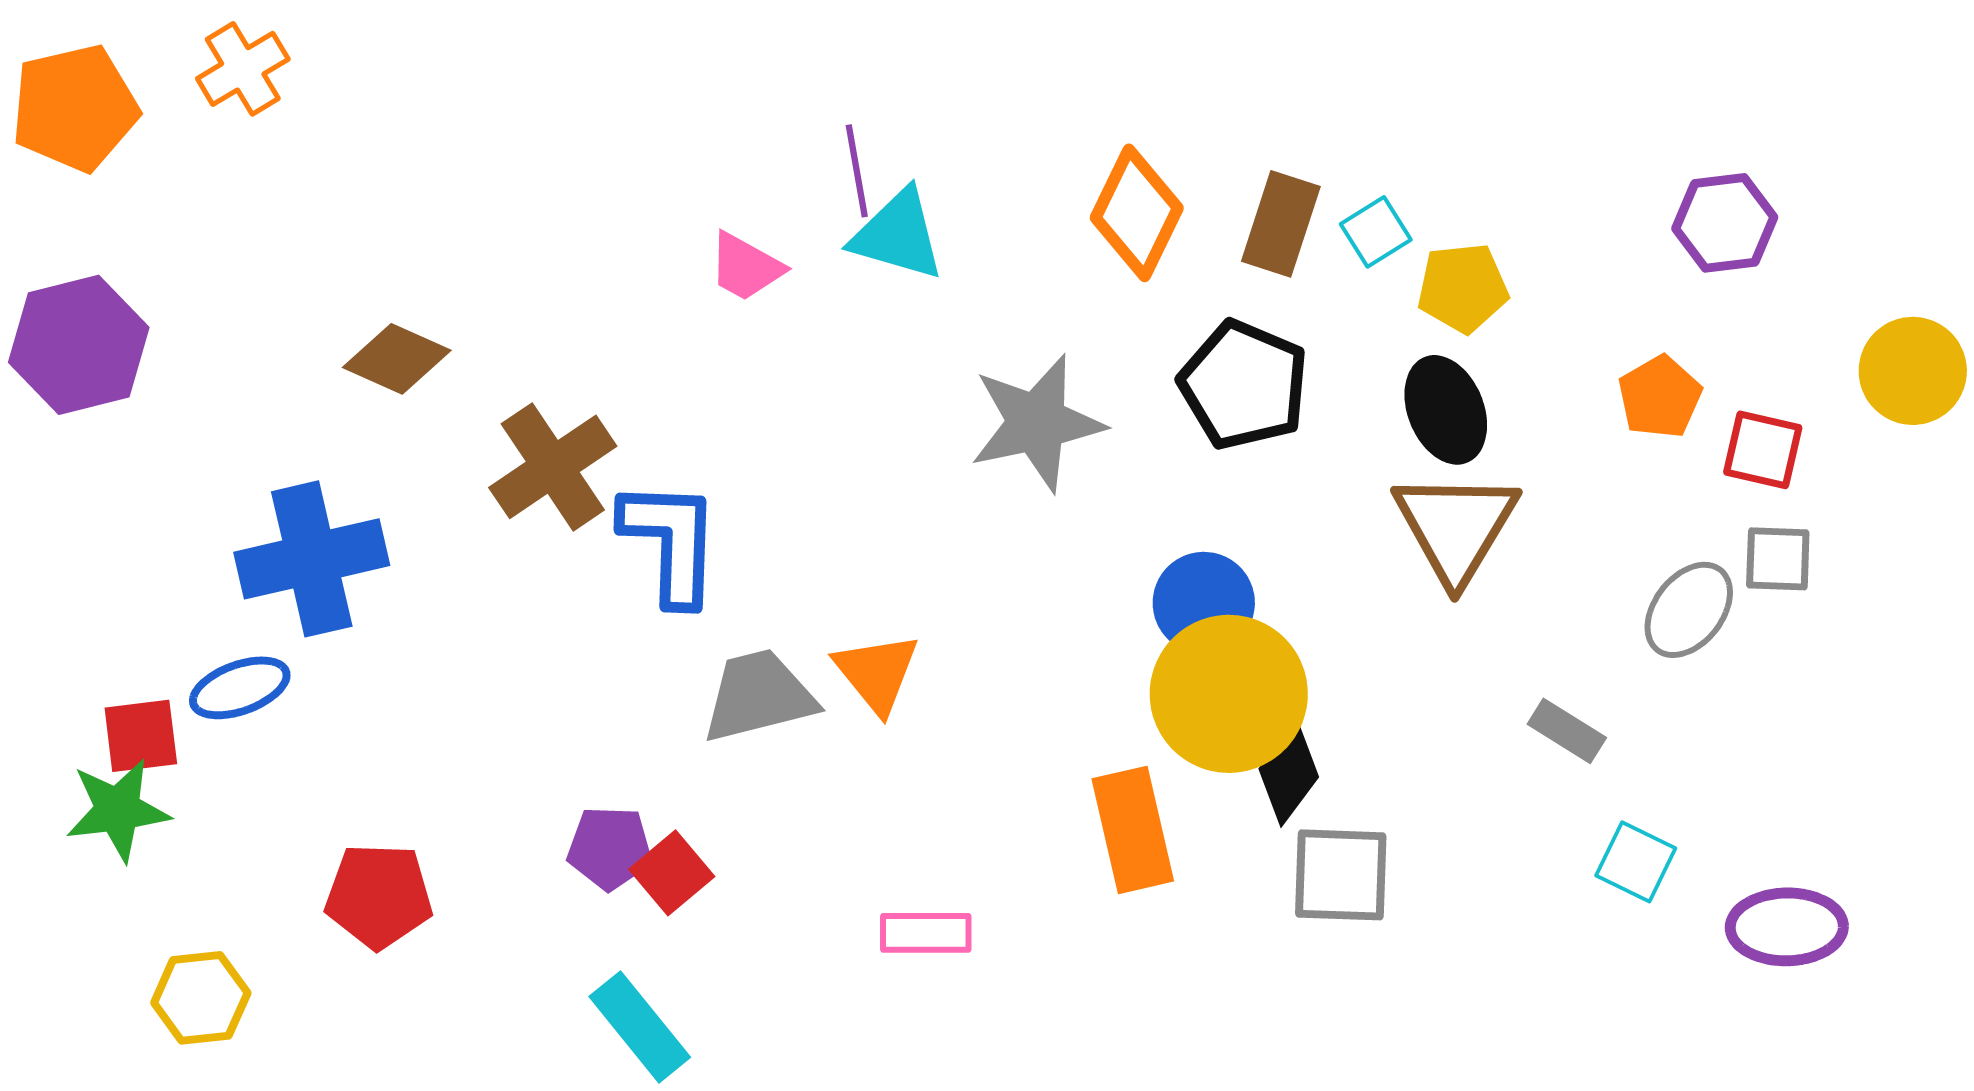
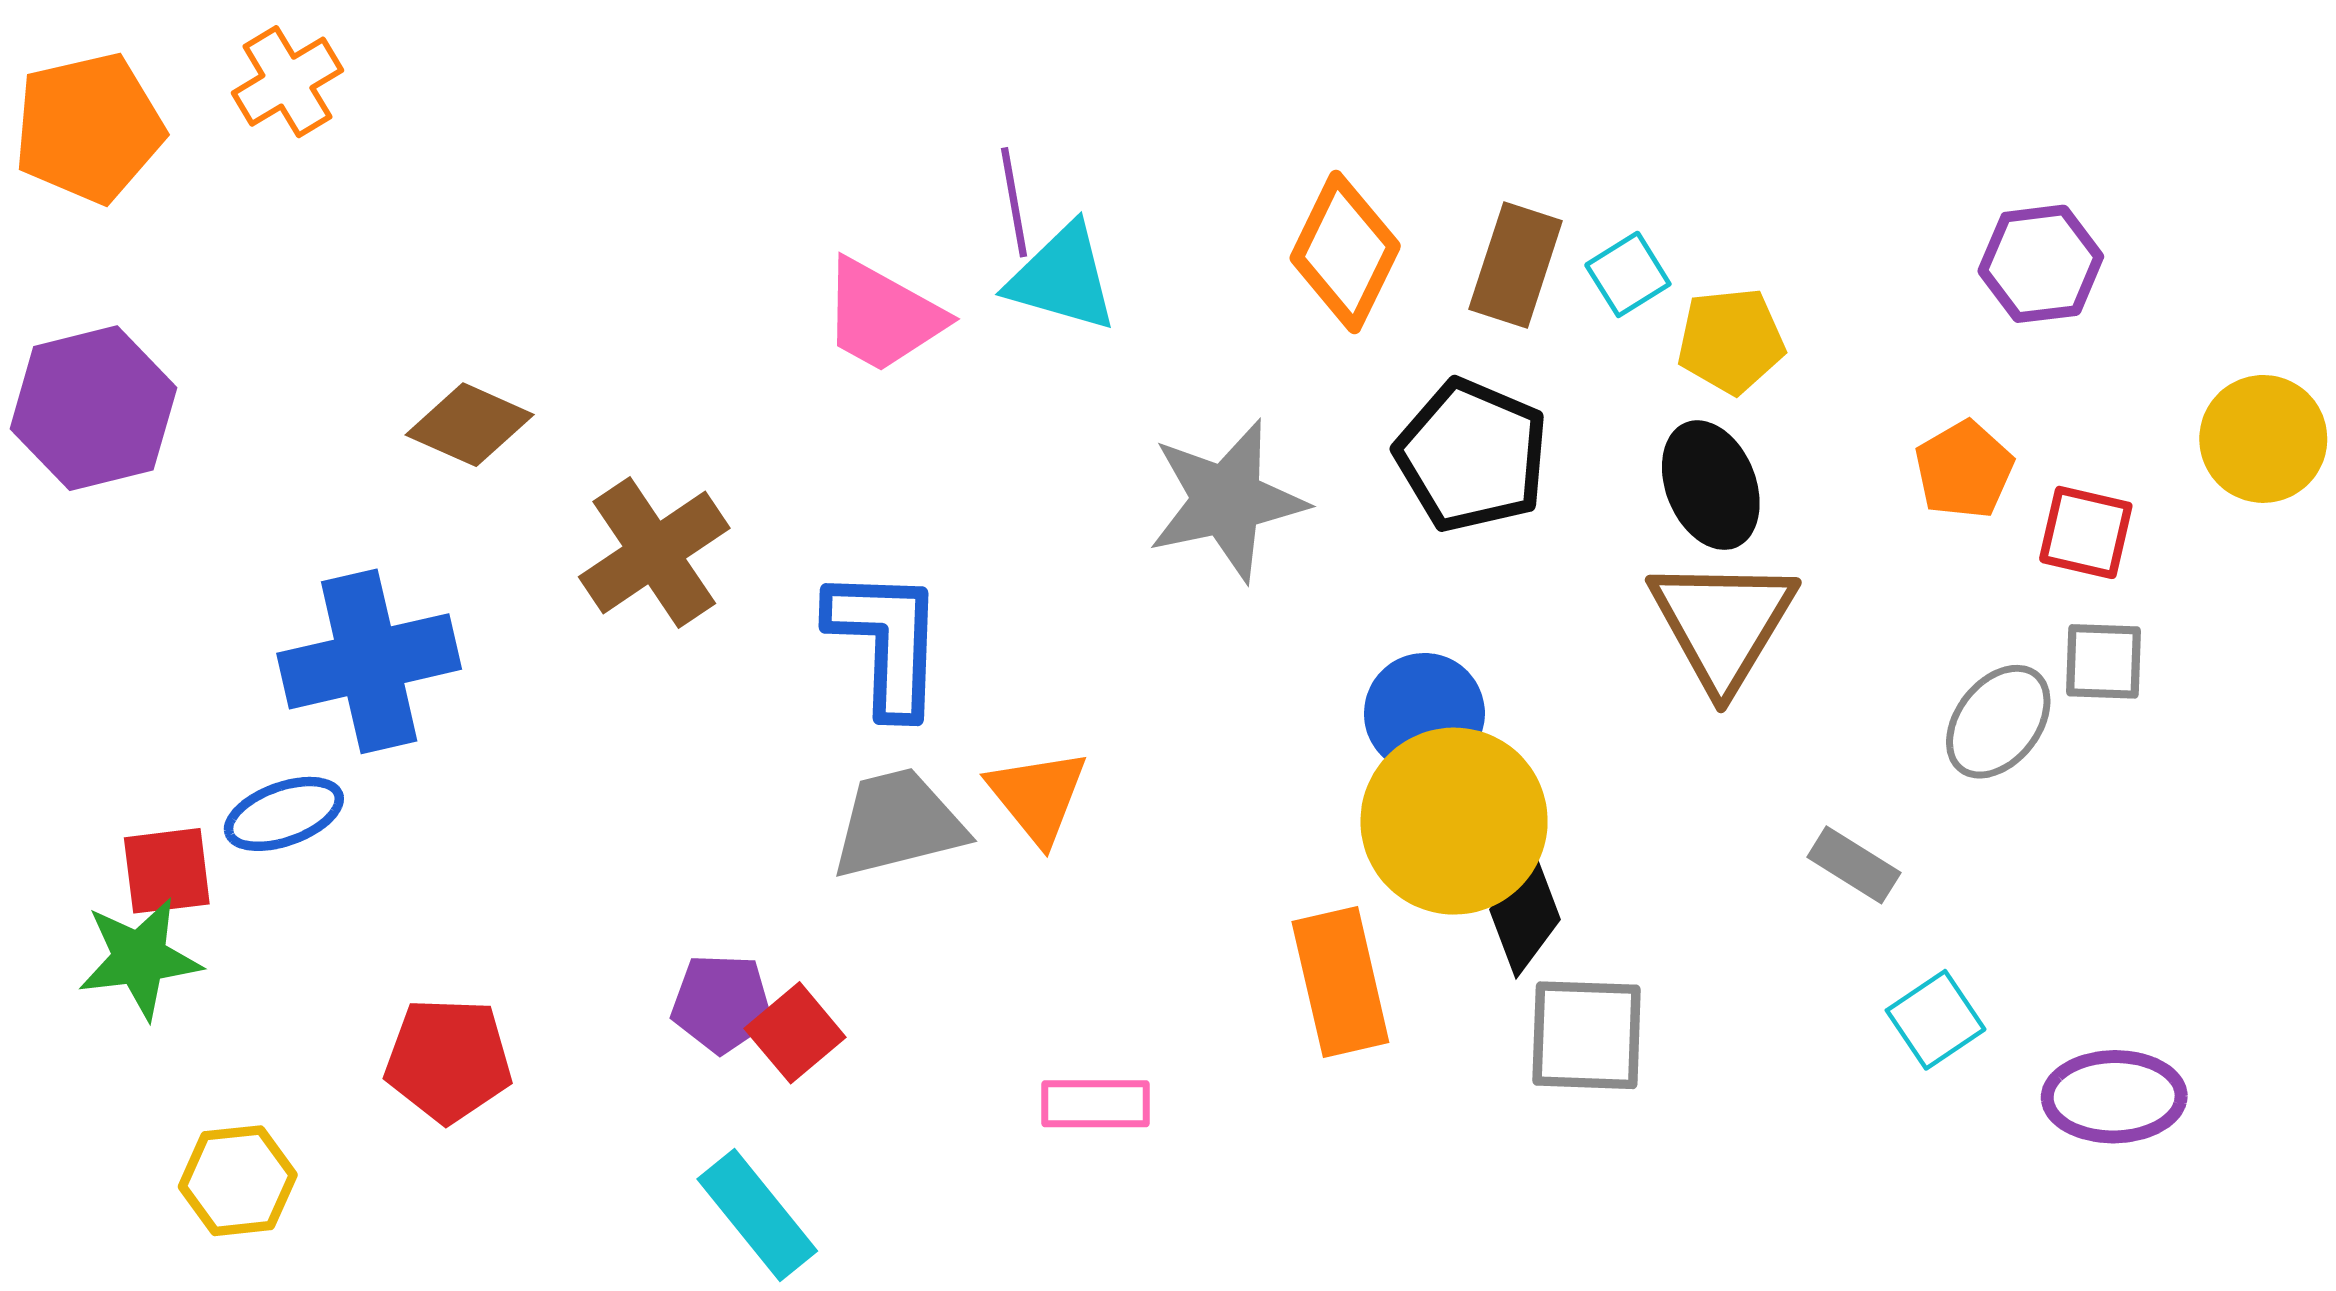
pink trapezoid: (746, 267) -> (883, 316), size x1.4
blue L-shape: (671, 542) -> (886, 641), moved
cyan square: (1636, 862) -> (1936, 1020), turned 30

